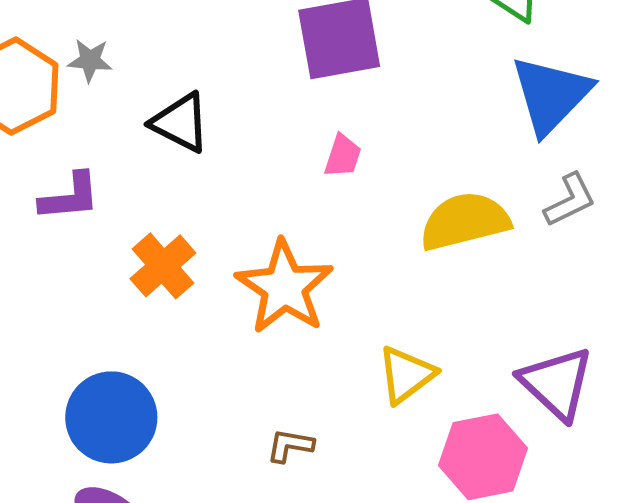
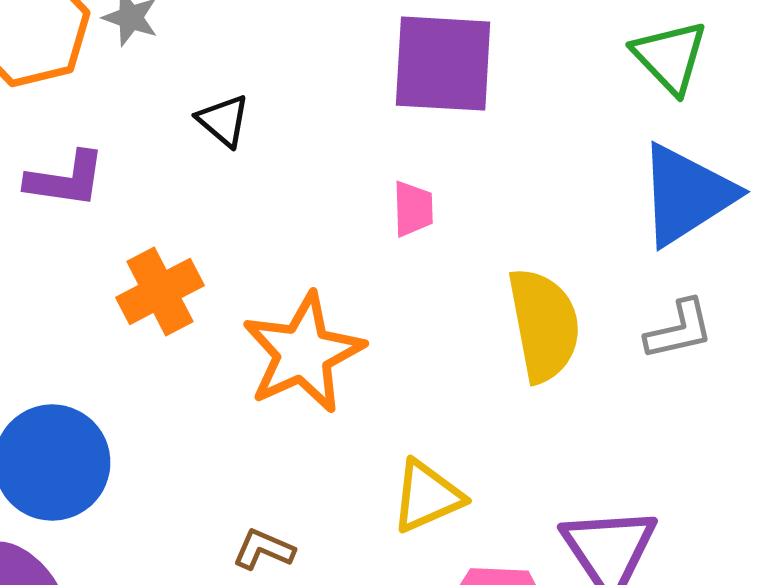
black triangle: (180, 123) -> (223, 121), size x0.7
pink trapezoid: (343, 156) -> (413, 209), turned -33
yellow semicircle: (465, 221) -> (544, 325), turned 80

